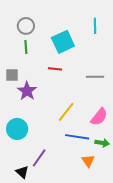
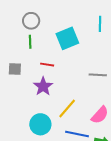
red line: (55, 69) -> (47, 65), moved
purple star: (27, 91) -> (43, 86), moved
cyan circle: (17, 129) -> (40, 124), moved

